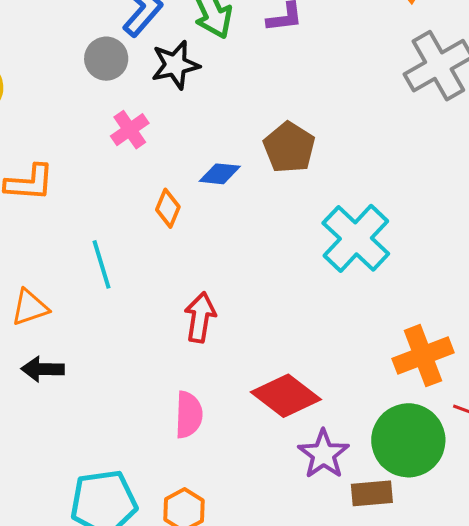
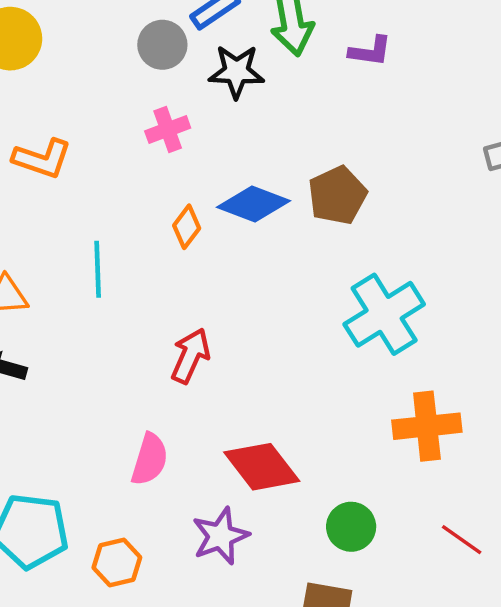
blue diamond: (220, 174) -> (254, 204), size x1.5
orange cross: (423, 356) -> (427, 426), moved
green circle: (408, 440) -> (351, 527), moved, size x0.6
purple star: (323, 454) -> (220, 536), moved

